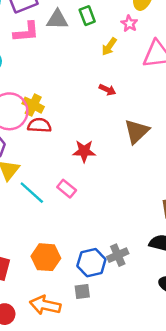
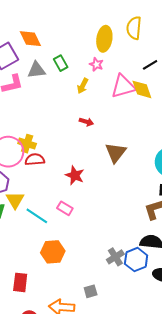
red star: (84, 151) -> (75, 175), turned 30
orange hexagon: (46, 257) -> (53, 252), moved
blue hexagon: (91, 263) -> (136, 260), moved

